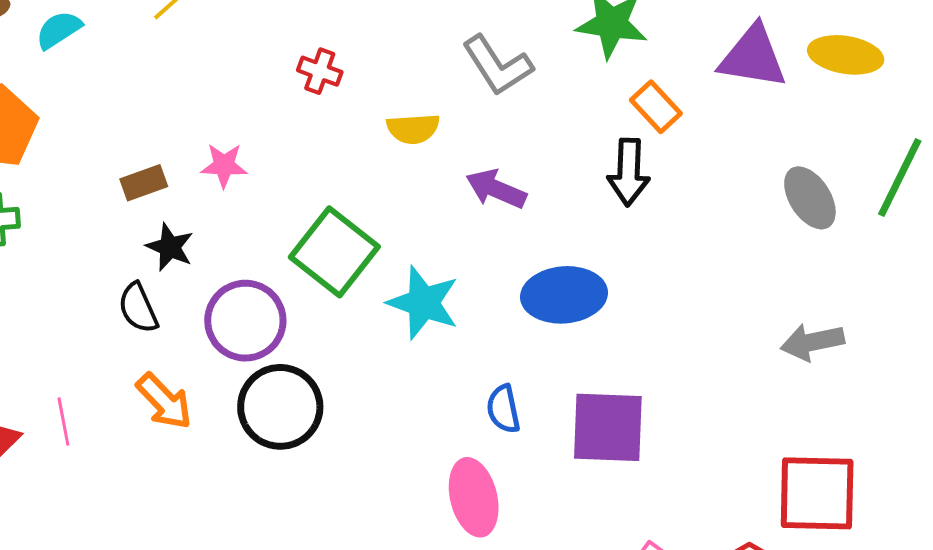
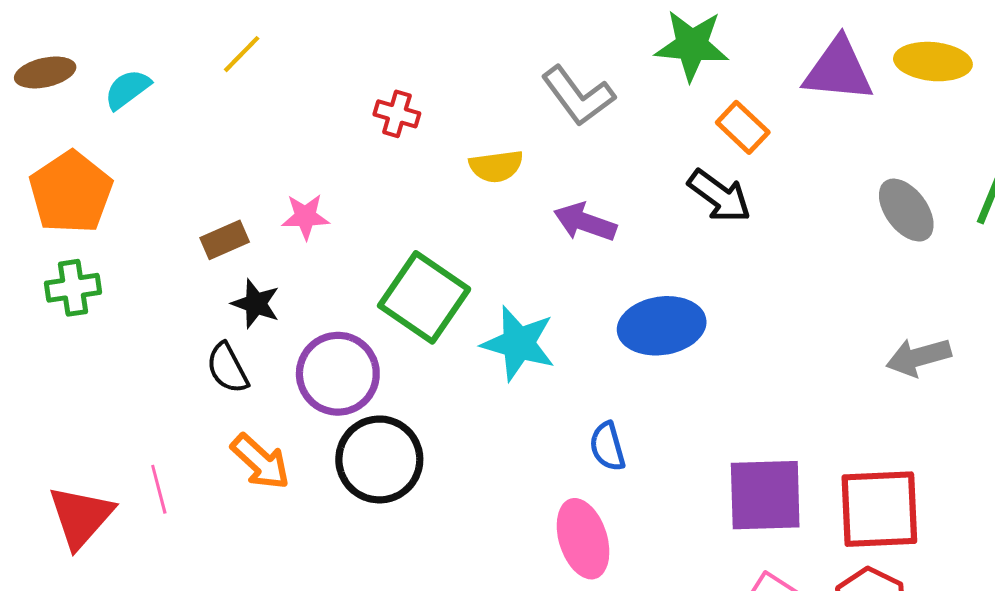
black arrow: (629, 172) -> (719, 196), turned -52
purple square: (608, 427) -> (765, 495), moved
red square: (817, 493) -> (879, 509), moved

